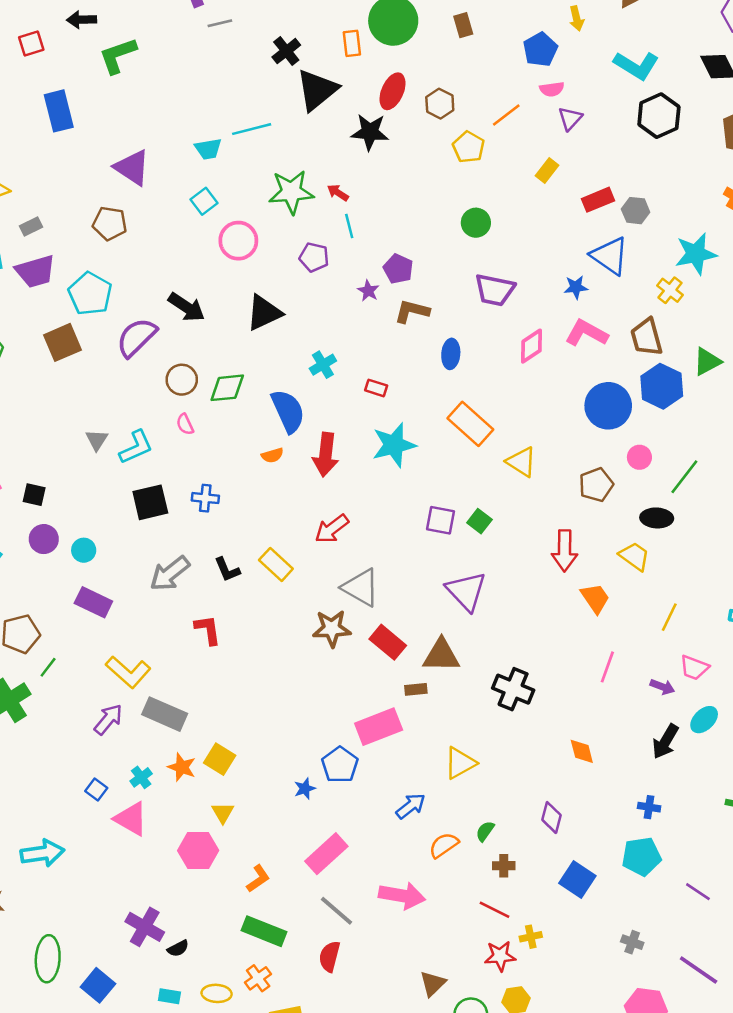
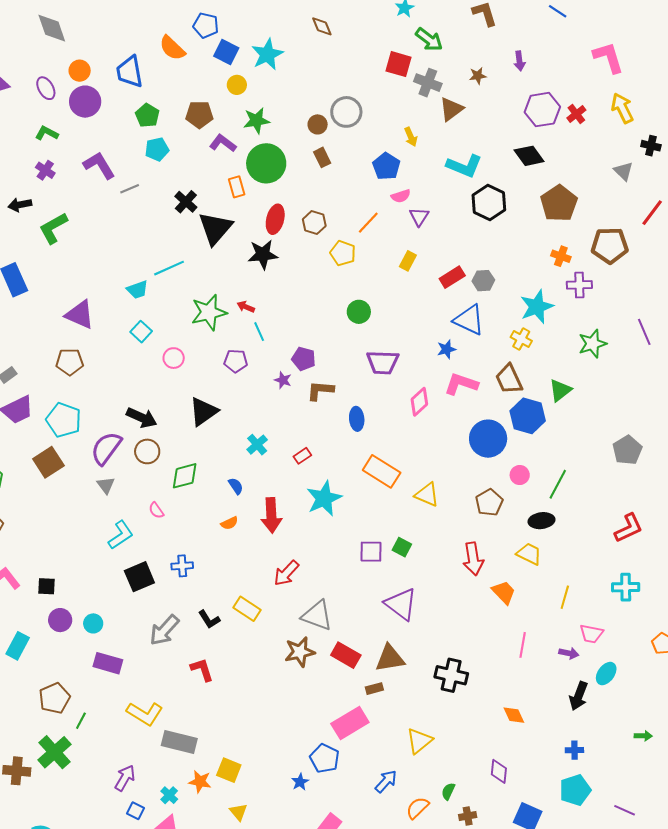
pink circle: (238, 241) -> (174, 358), size x0.7
brown circle: (182, 380) -> (147, 451), moved
red rectangle: (376, 388) -> (302, 456), turned -42
blue semicircle: (288, 411) -> (236, 486), size x0.5
gray triangle: (97, 440) -> (106, 485), moved
purple arrow: (108, 719) -> (125, 778), moved

